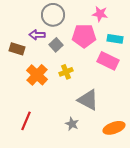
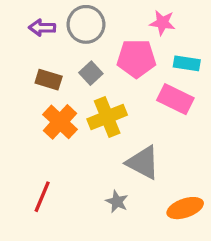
purple arrow: (37, 35) -> (42, 28), moved
brown rectangle: (17, 49) -> (49, 80), moved
yellow cross: (66, 72) -> (107, 117), size x1.6

